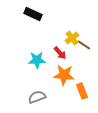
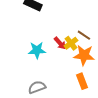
yellow cross: (72, 38) -> (71, 43), moved
orange star: (64, 75) -> (84, 55), moved

